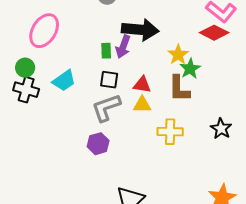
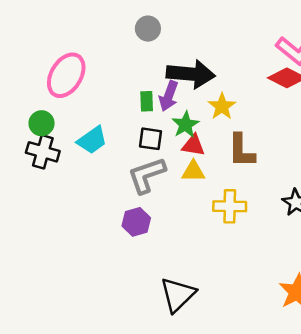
yellow star: (178, 55) -> (222, 106), moved
green star: (190, 69) -> (186, 125), moved

